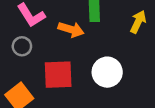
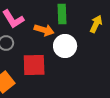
white circle: (107, 72) -> (65, 46), moved

